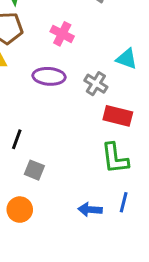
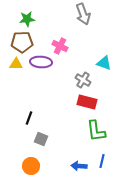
purple ellipse: (49, 76) -> (41, 62), moved
red rectangle: (118, 116) -> (87, 102), moved

